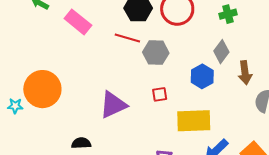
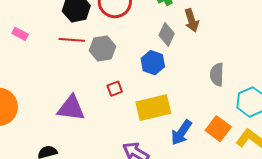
pink rectangle: (78, 22) -> (20, 34), size x0.6
brown arrow: (245, 73) -> (192, 20), moved
purple triangle: (113, 105) -> (71, 108), turned 44

